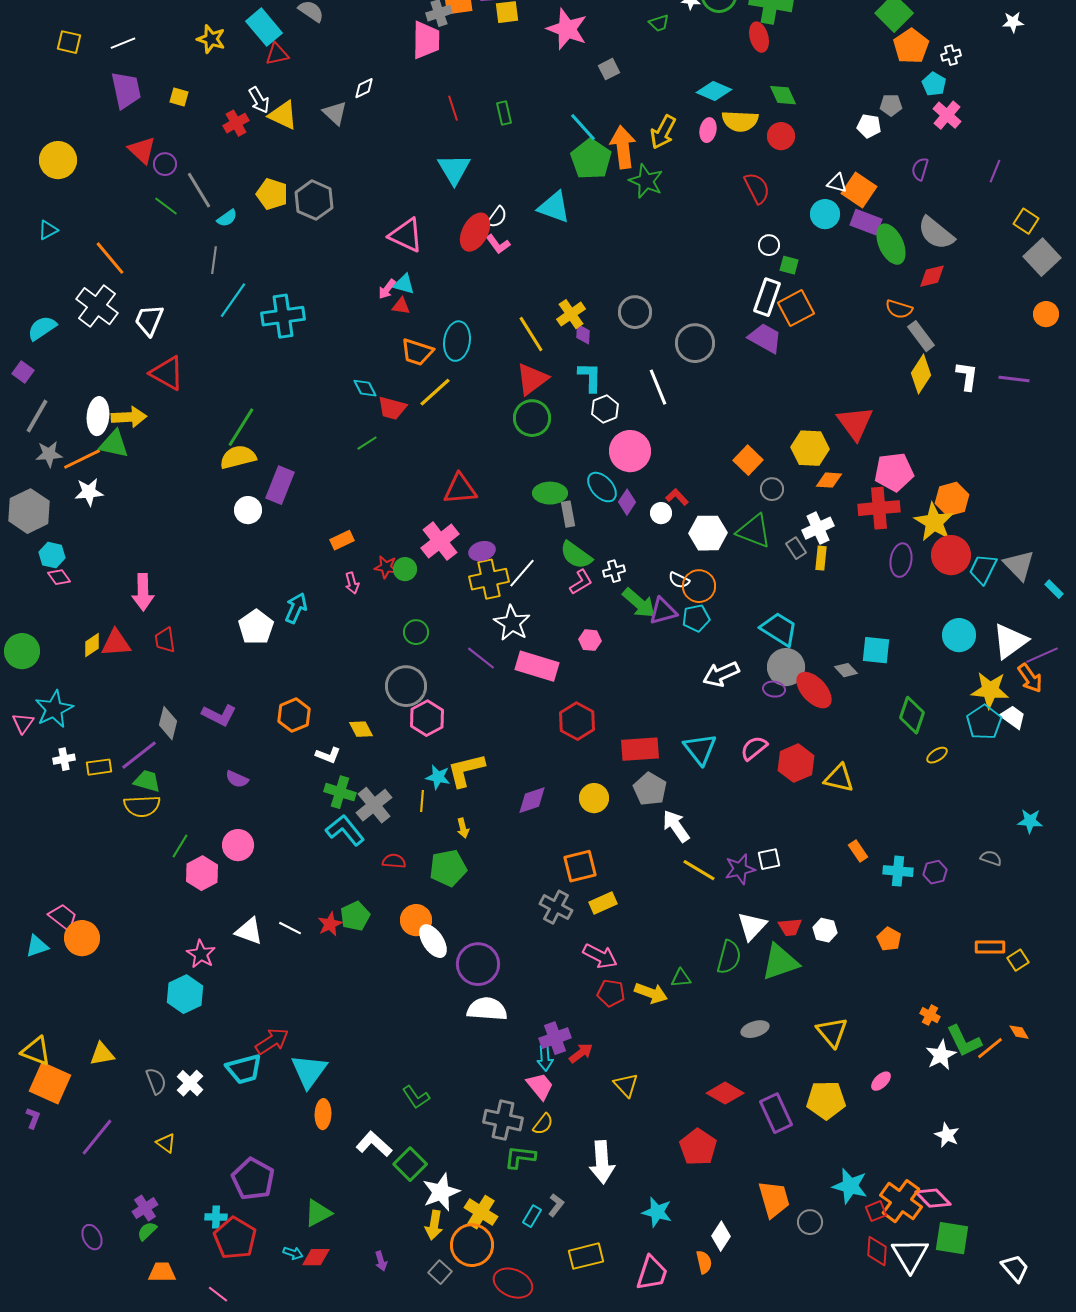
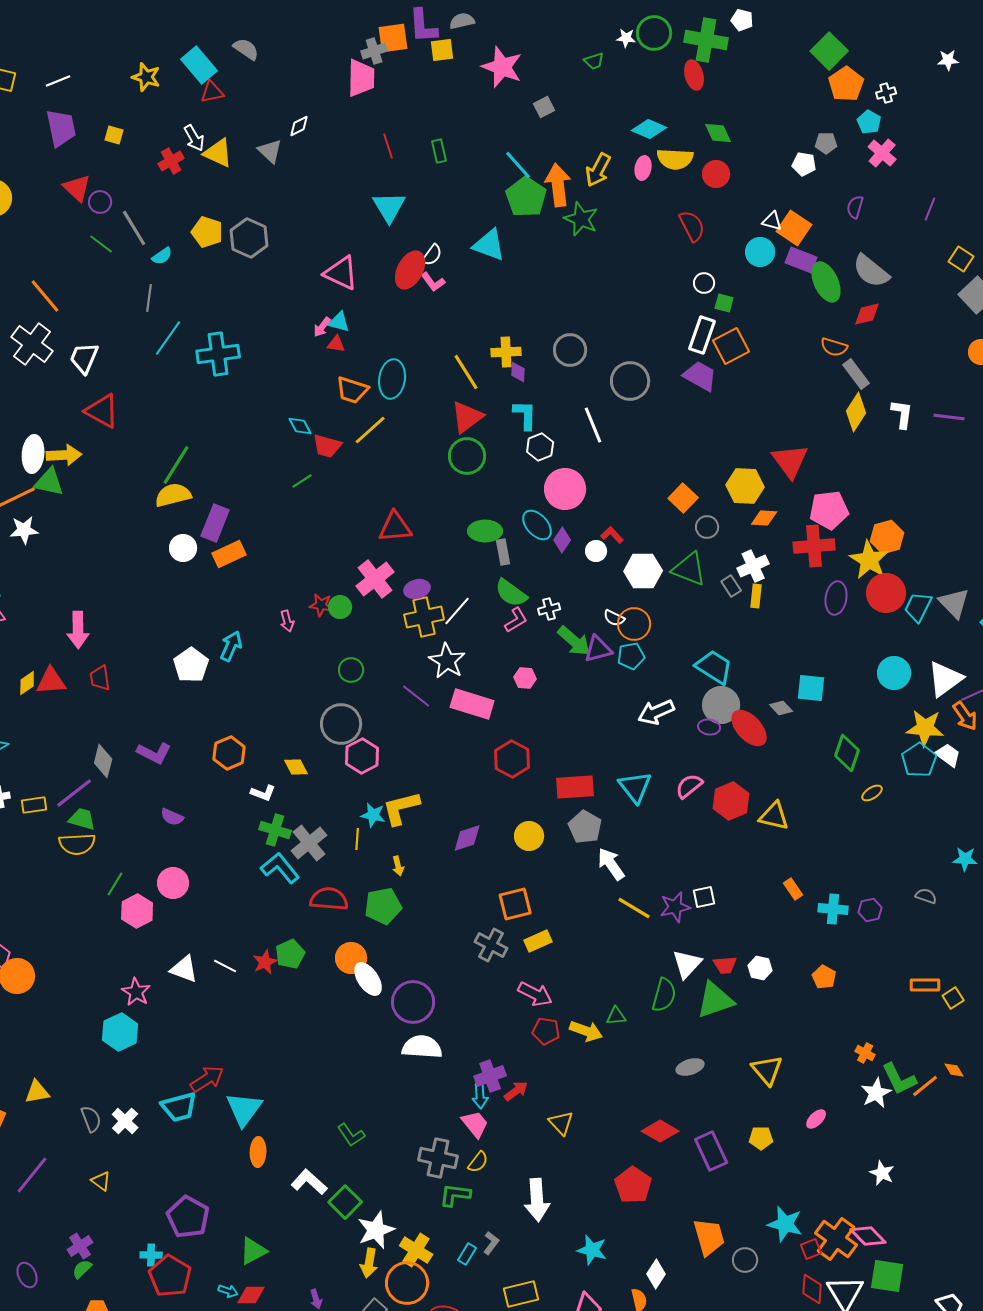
yellow cross: (571, 314) -> (506, 352), turned 32
orange rectangle: (342, 540) -> (229, 554), moved, size x1.4
red semicircle: (394, 861) -> (329, 899), size x1.6
yellow pentagon: (826, 1100) -> (761, 1138), size x0.6

